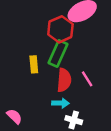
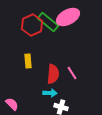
red hexagon: (60, 29) -> (32, 25), moved
green rectangle: (58, 53) -> (48, 22), moved, turned -75

